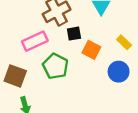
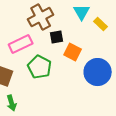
yellow rectangle: (124, 42) -> (101, 24), moved
blue circle: (119, 72) -> (98, 72), size x1.4

